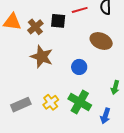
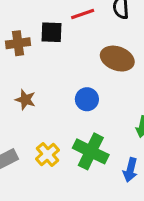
brown cross: (35, 27) -> (18, 43), turned 35
brown star: (42, 57) -> (25, 100), moved, size x0.6

